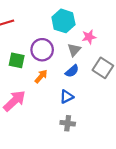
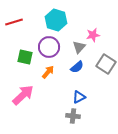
cyan hexagon: (63, 21) -> (56, 20), moved
blue triangle: (67, 97) -> (79, 97), moved

